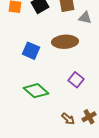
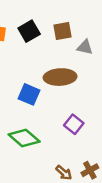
blue square: (31, 51) -> (29, 94), moved

